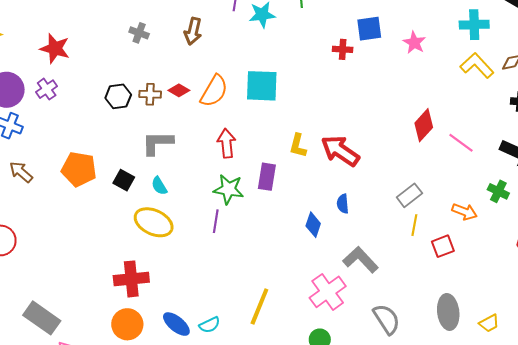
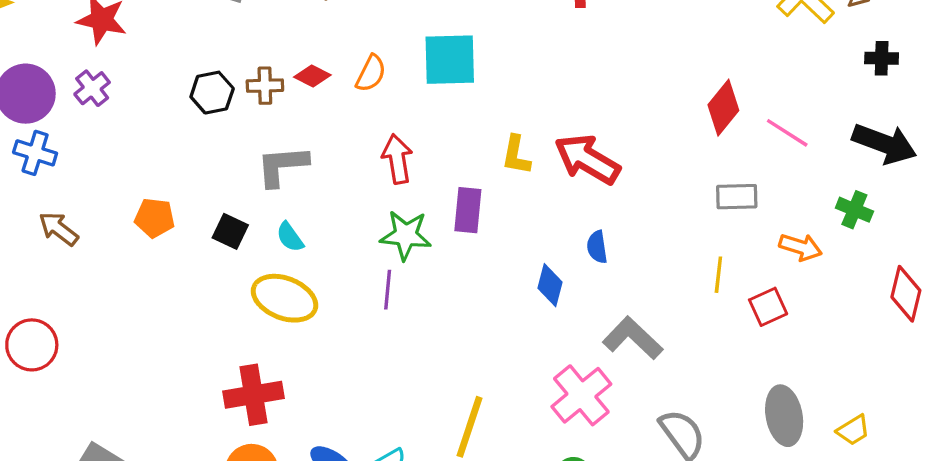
orange semicircle: (214, 91) -> (371, 73), size x0.7
orange pentagon: (79, 169) -> (155, 218), size x0.7
gray rectangle: (409, 195) -> (737, 197), moved, turned 40

